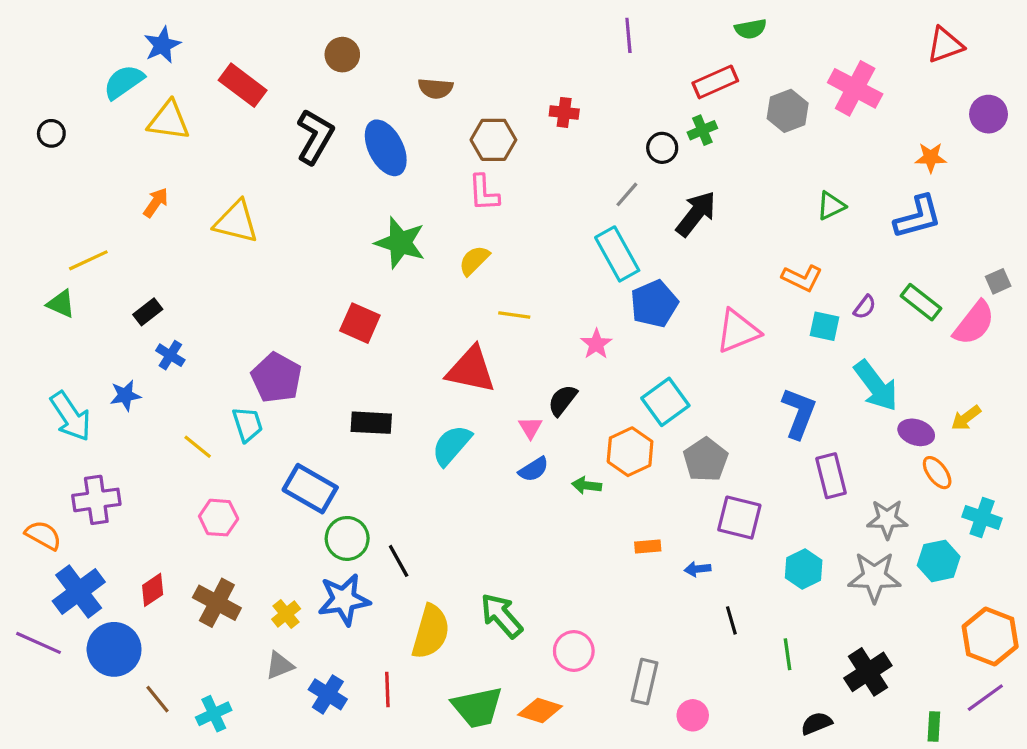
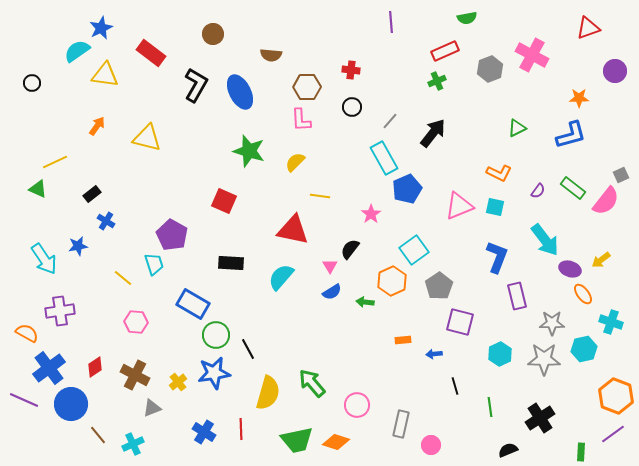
black circle: (662, 148) -> (352, 107), moved
cyan square: (825, 326) -> (495, 207), moved
gray triangle: (280, 665) -> (152, 408), moved

